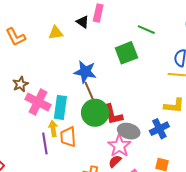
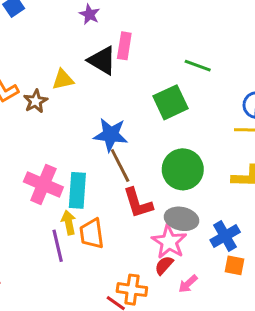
black triangle: (83, 22) -> (102, 60), size x1.5
brown star: (21, 84) -> (36, 101), moved
green circle: (95, 113) -> (183, 169), moved
red L-shape: (113, 114) -> (138, 203), moved
blue cross: (159, 129) -> (225, 236), moved

